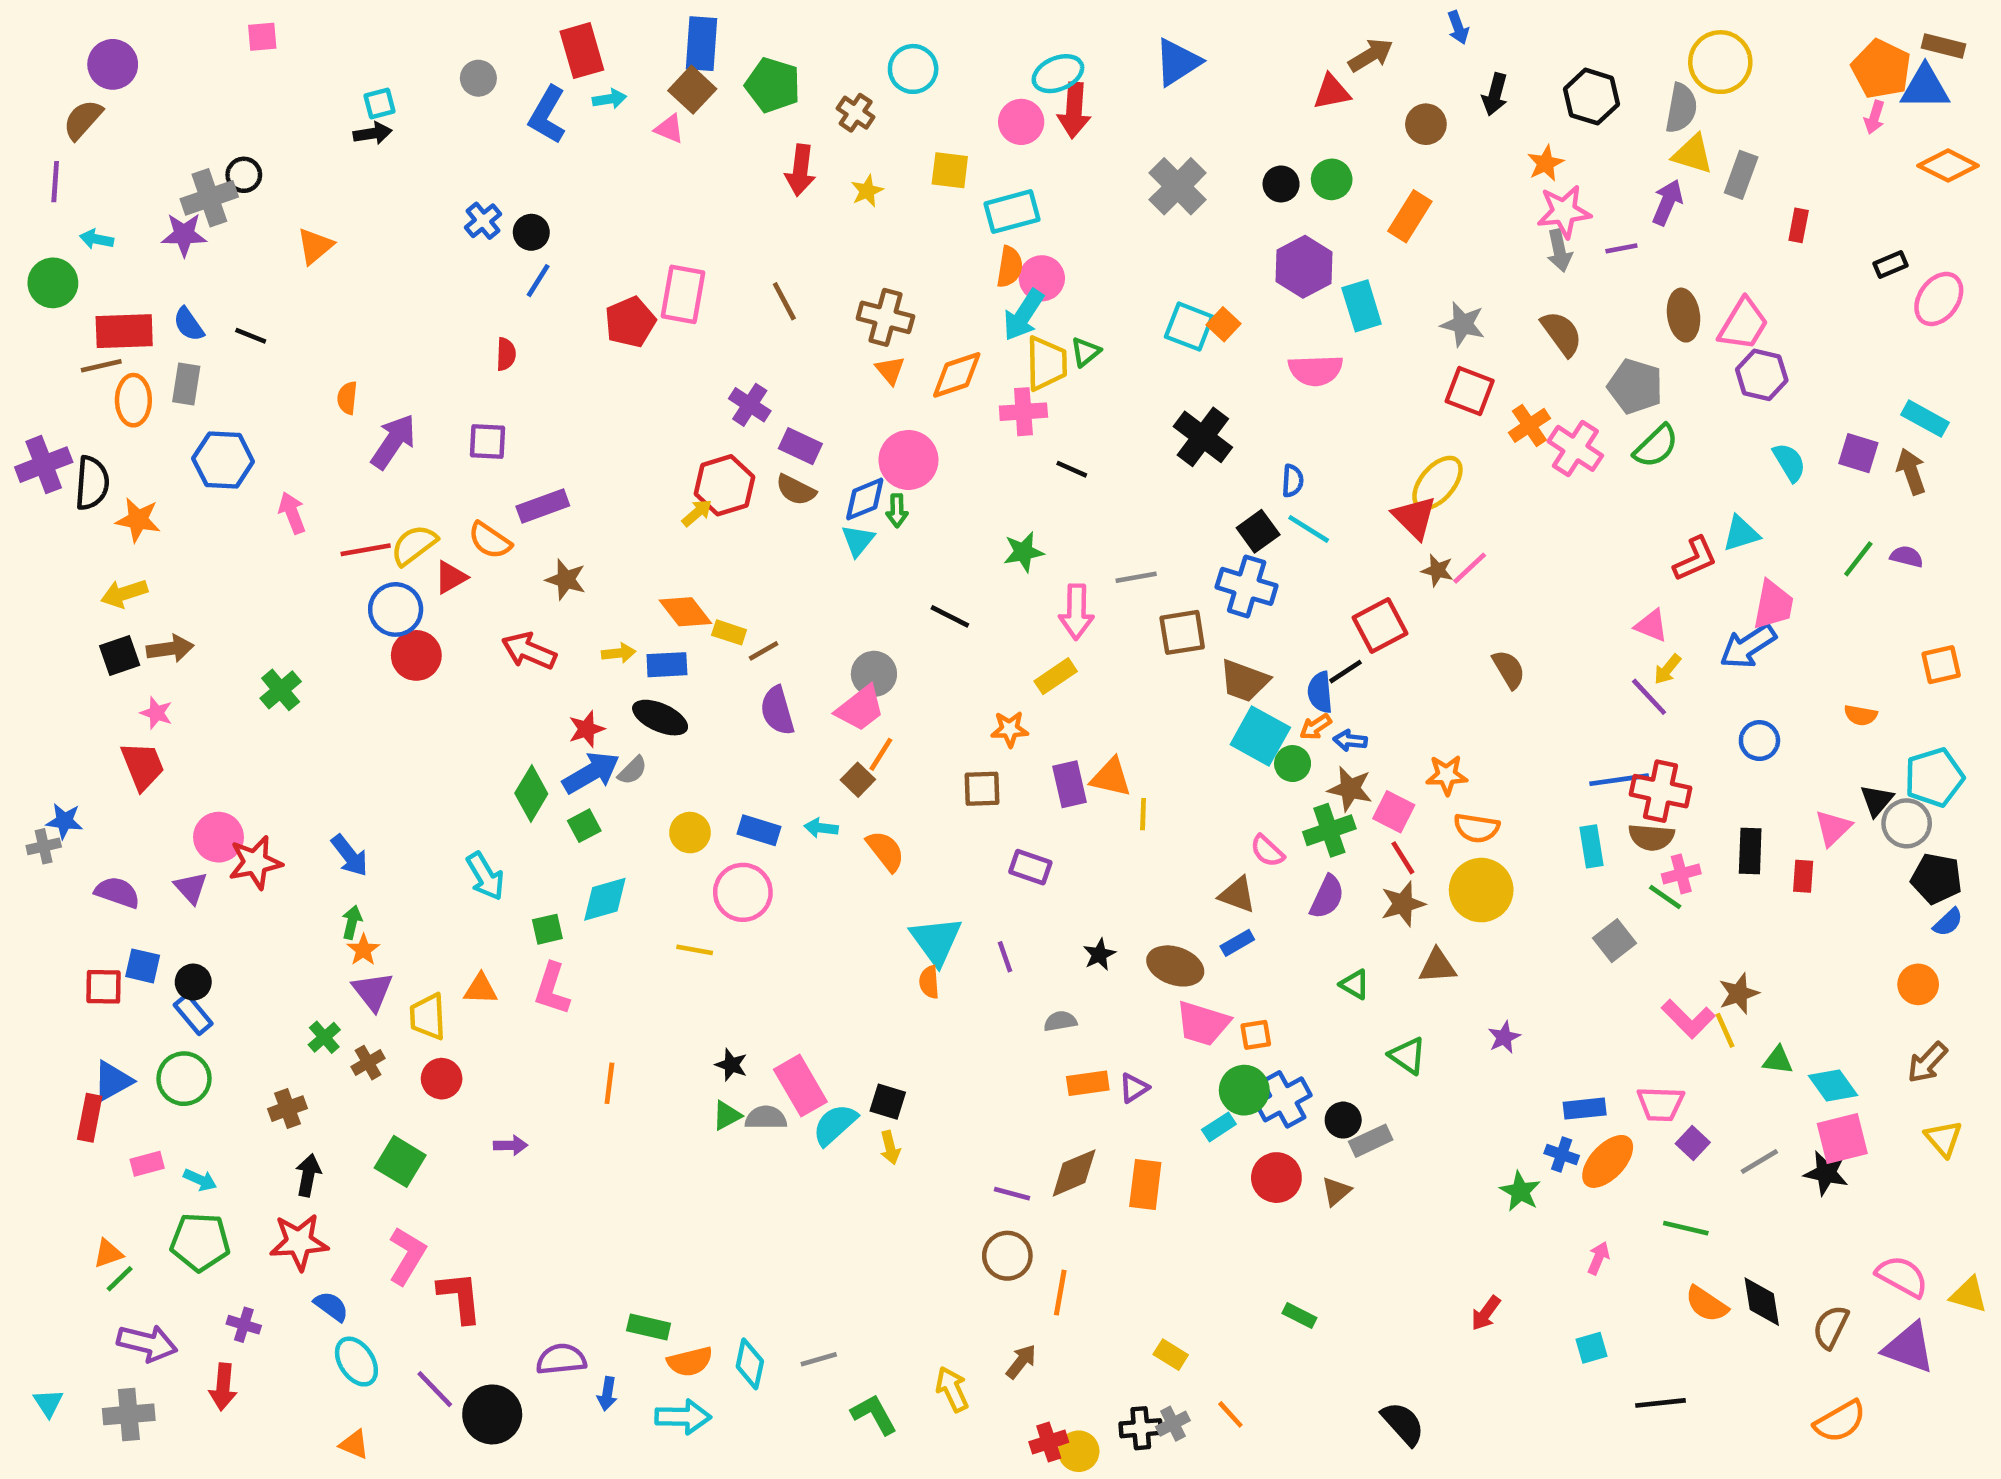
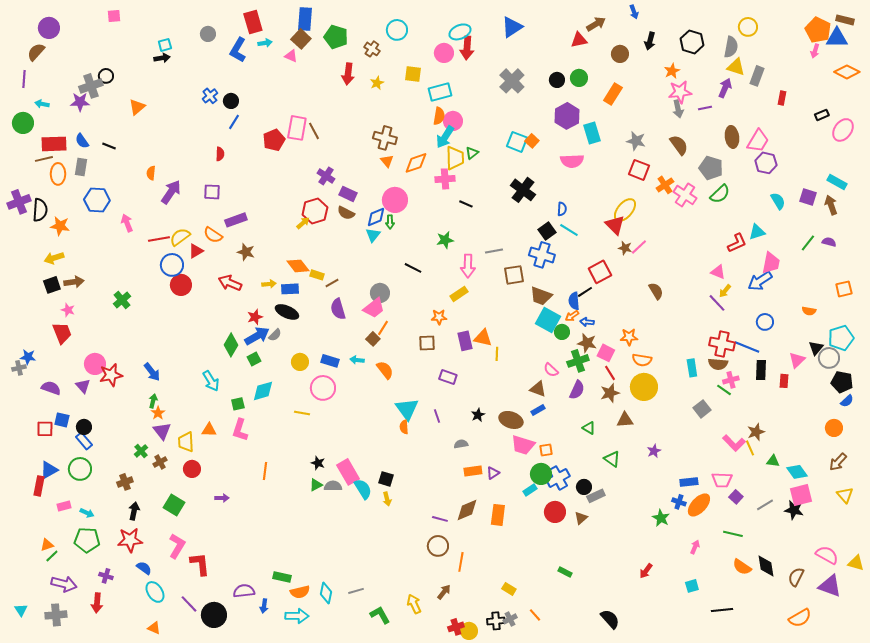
yellow circle: (1720, 62) -> (748, 27), size x0.7
brown line: (784, 301) -> (314, 131), moved
blue line: (1619, 780) -> (747, 347), moved, turned 30
cyan semicircle: (835, 1125) -> (363, 489), turned 100

